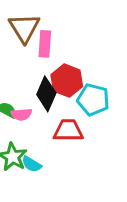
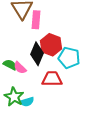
pink semicircle: (21, 114) -> (20, 68), turned 48
cyan semicircle: (32, 164) -> (27, 102), turned -48

